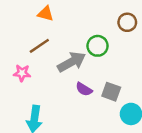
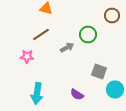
gray arrow: (72, 62) -> (67, 48), size x0.6
purple semicircle: (84, 89) -> (77, 94), moved

